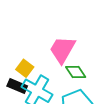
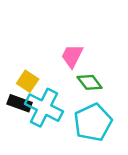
pink trapezoid: (62, 50) -> (72, 56), size x0.7

